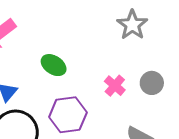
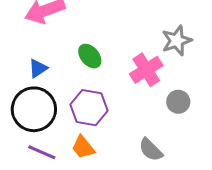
pink cross: (115, 86) -> (146, 70), moved, size x1.5

